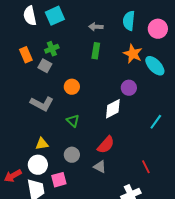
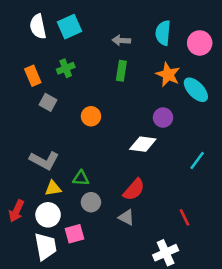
gray square: (45, 66) -> (48, 102), moved
gray L-shape: (42, 104) -> (44, 160), moved
white diamond: (113, 109) -> (143, 144), turned 35
green triangle: (73, 121) -> (81, 178), moved, turned -40
red arrow: (13, 176) -> (16, 211), moved, turned -36

